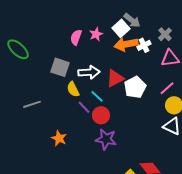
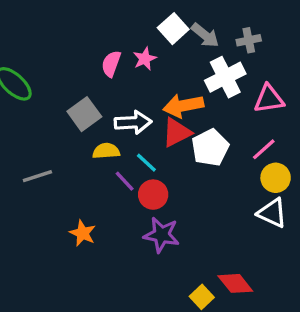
white square: (121, 28) -> (173, 29), moved
gray cross: (165, 34) -> (249, 40), moved, turned 32
orange arrow: (126, 44) -> (183, 106), moved
white cross: (144, 45) -> (225, 77), size x1.6
gray square: (60, 67) -> (84, 114), turned 36
yellow semicircle: (73, 89) -> (106, 151), turned 112

